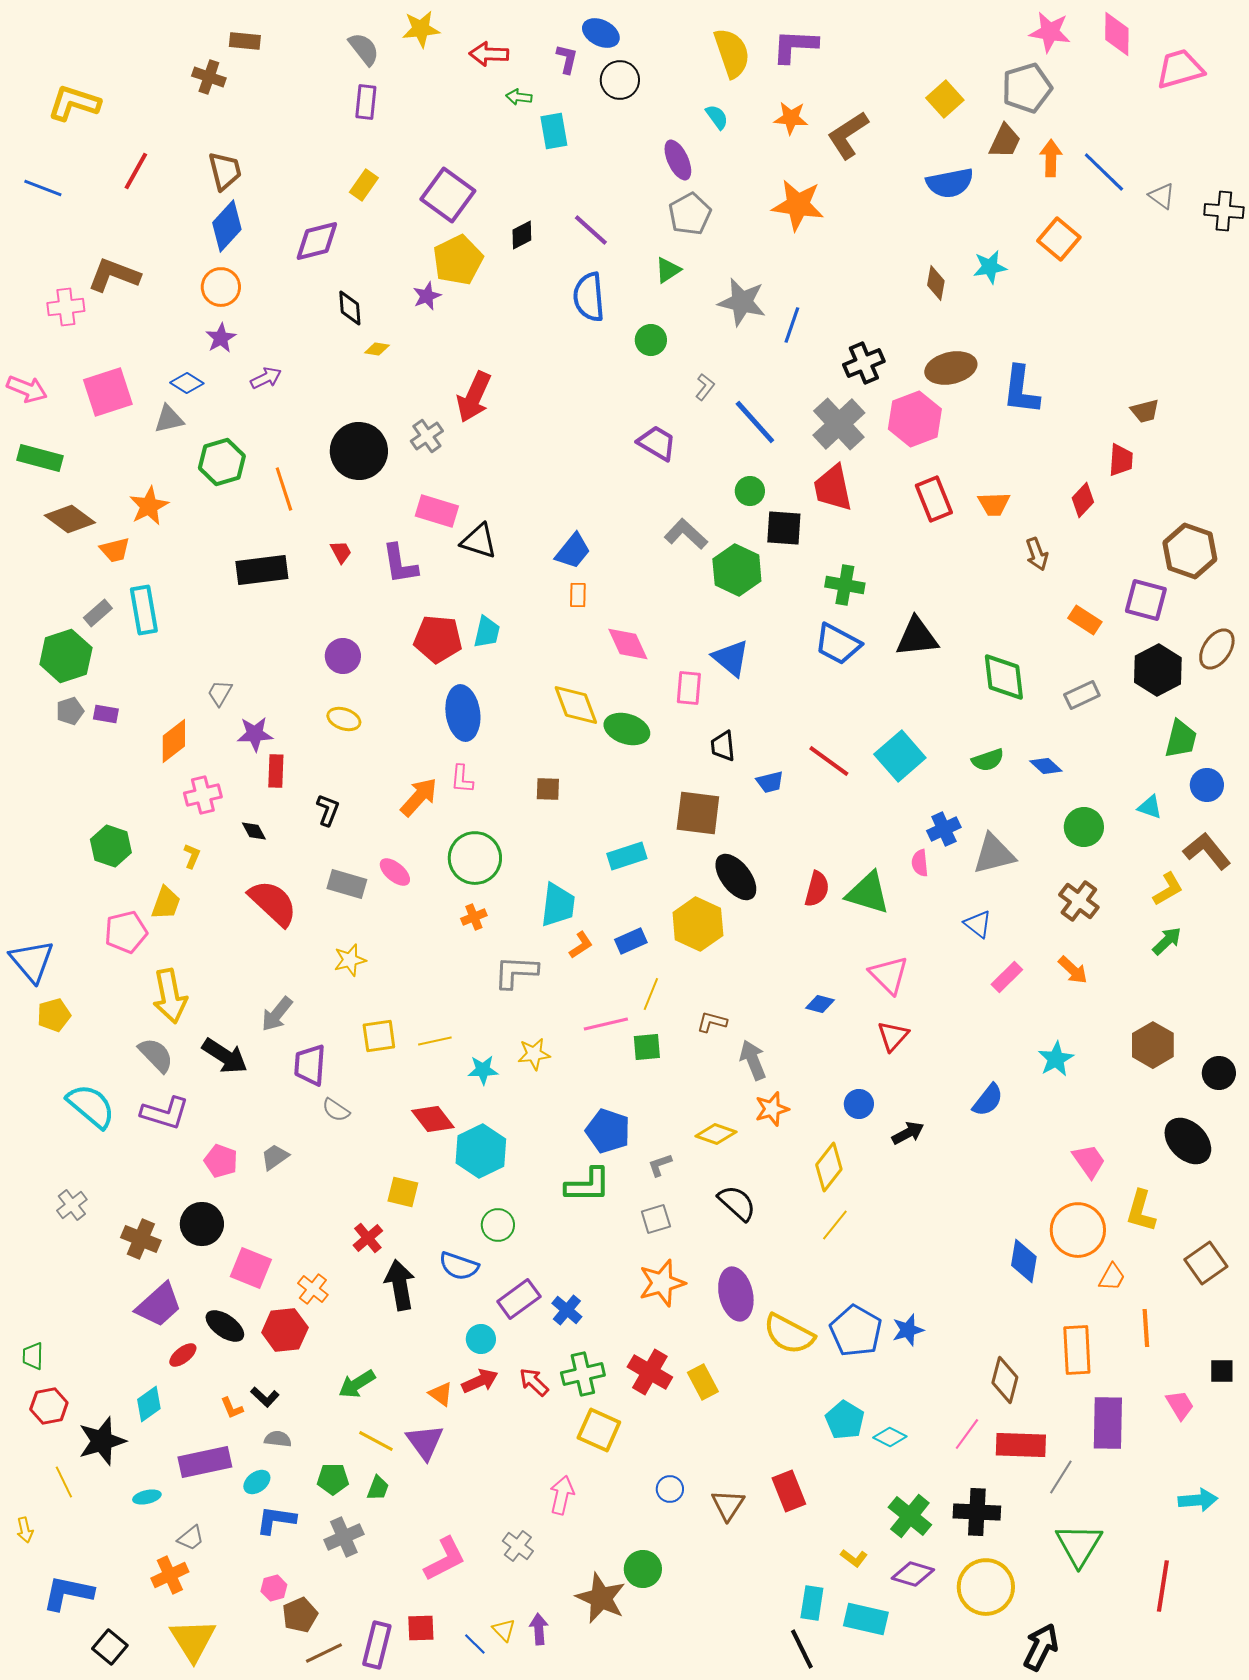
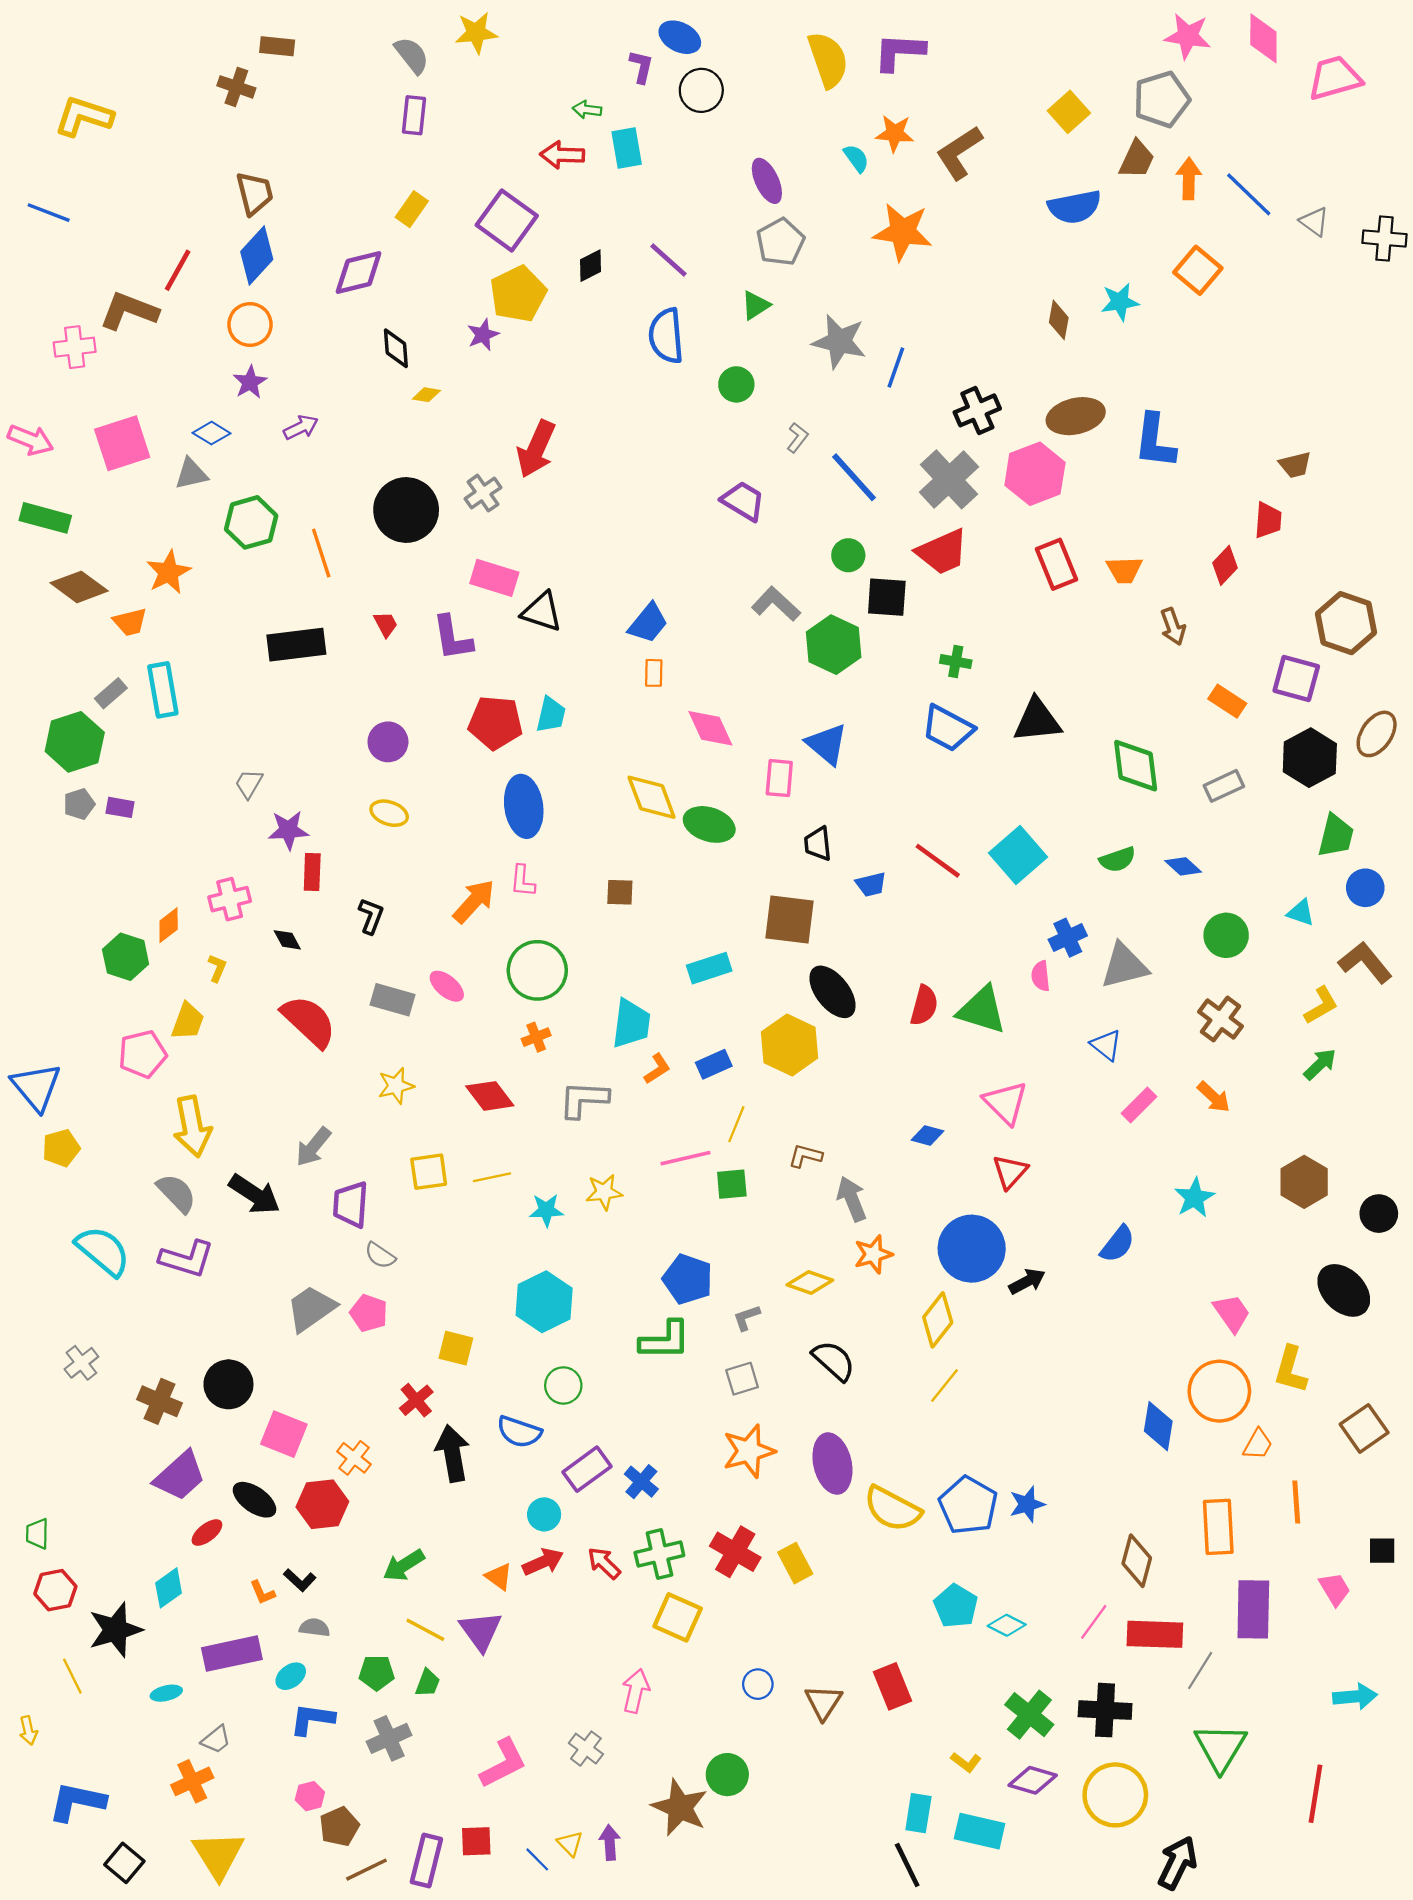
red arrow: (489, 54) -> (562, 155), moved
cyan semicircle: (717, 117) -> (856, 158), moved
red line: (136, 171) -> (178, 270), moved
red trapezoid: (833, 488) -> (942, 552), turned -102
green cross: (845, 585) -> (956, 662), size x0.7
orange diamond: (174, 741) -> (169, 925), moved, size x0.7
blue circle: (859, 1104) -> (972, 1249), size x2.0
red diamond: (433, 1119) -> (490, 1096), moved
gray trapezoid: (275, 1157) -> (311, 1309), size x1.6
pink pentagon: (221, 1161) -> (369, 1313), moved

